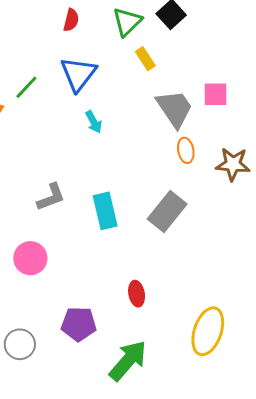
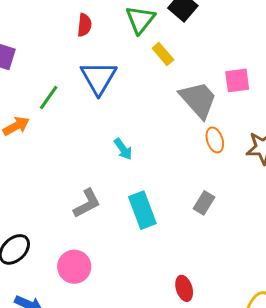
cyan arrow: (94, 122) -> (123, 149), moved
gray rectangle: (167, 211) -> (204, 203), size x0.6

